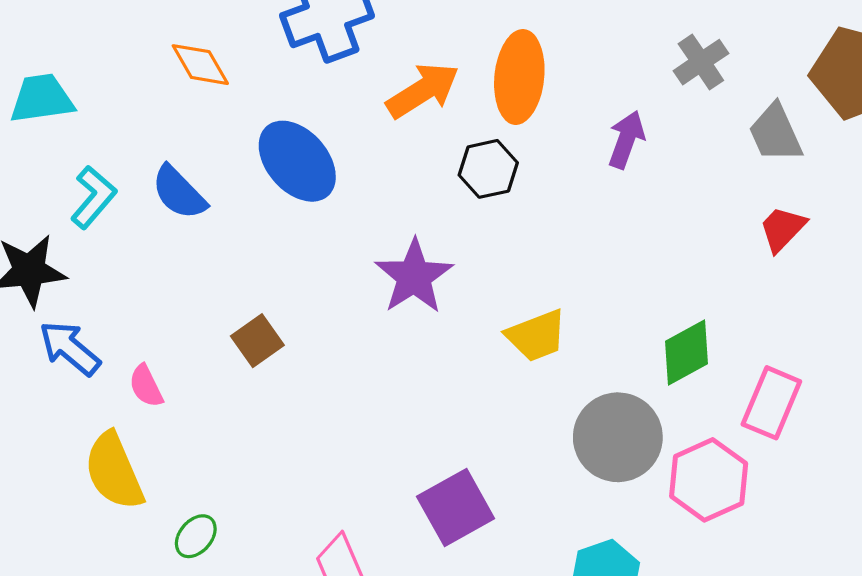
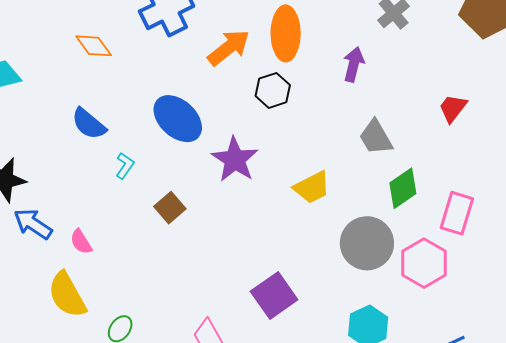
gray trapezoid: (776, 133) -> (376, 137), moved
blue ellipse: (297, 161) -> (178, 119), moved
cyan L-shape: (93, 197) -> (125, 166), moved, size x0.7
brown square: (257, 341) -> (170, 208), moved

